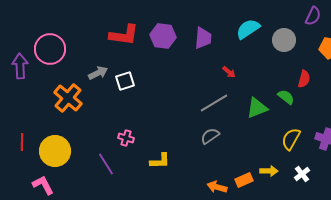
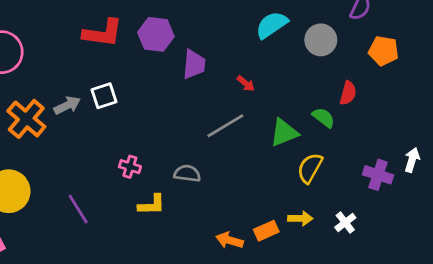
purple trapezoid: (203, 38) -> (194, 64), moved
gray arrow: (98, 73) -> (67, 105), moved
gray semicircle: (210, 136) -> (187, 173), moved, turned 42
pink cross: (126, 138) -> (130, 167), moved
yellow semicircle: (291, 139) -> (310, 168), moved

